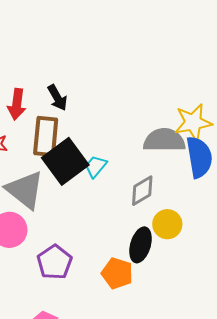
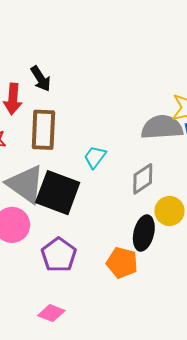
black arrow: (57, 98) -> (41, 79), moved
black square: (65, 161) -> (58, 193), moved, turned -30

